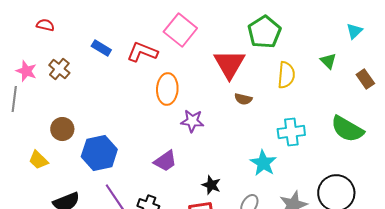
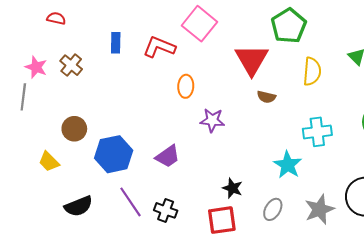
blue rectangle: (101, 48) -> (116, 43), turned 60
orange ellipse: (167, 89) -> (186, 86), size x0.7
purple trapezoid: (165, 161) -> (168, 156), moved

